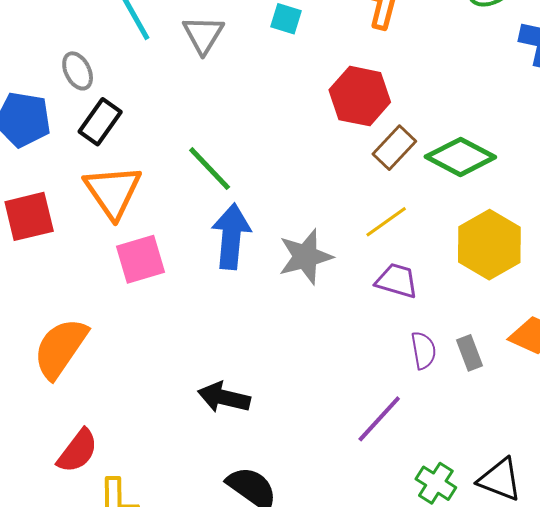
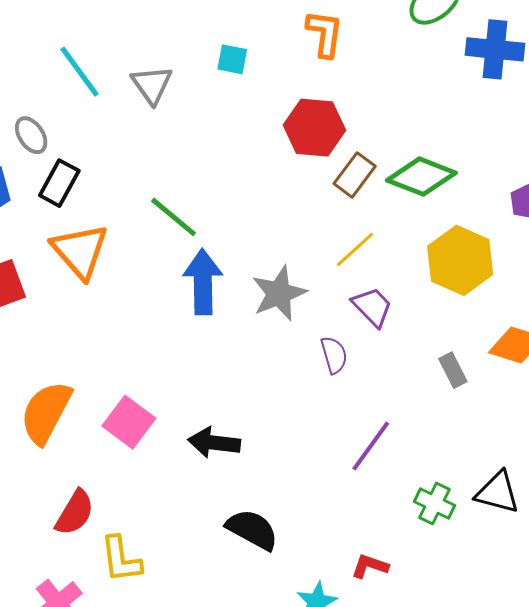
pink square: (141, 259) -> (129, 422), moved, turned -30
purple trapezoid: (397, 281) -> (372, 307), turned 36
purple semicircle: (423, 350) -> (334, 355), moved

